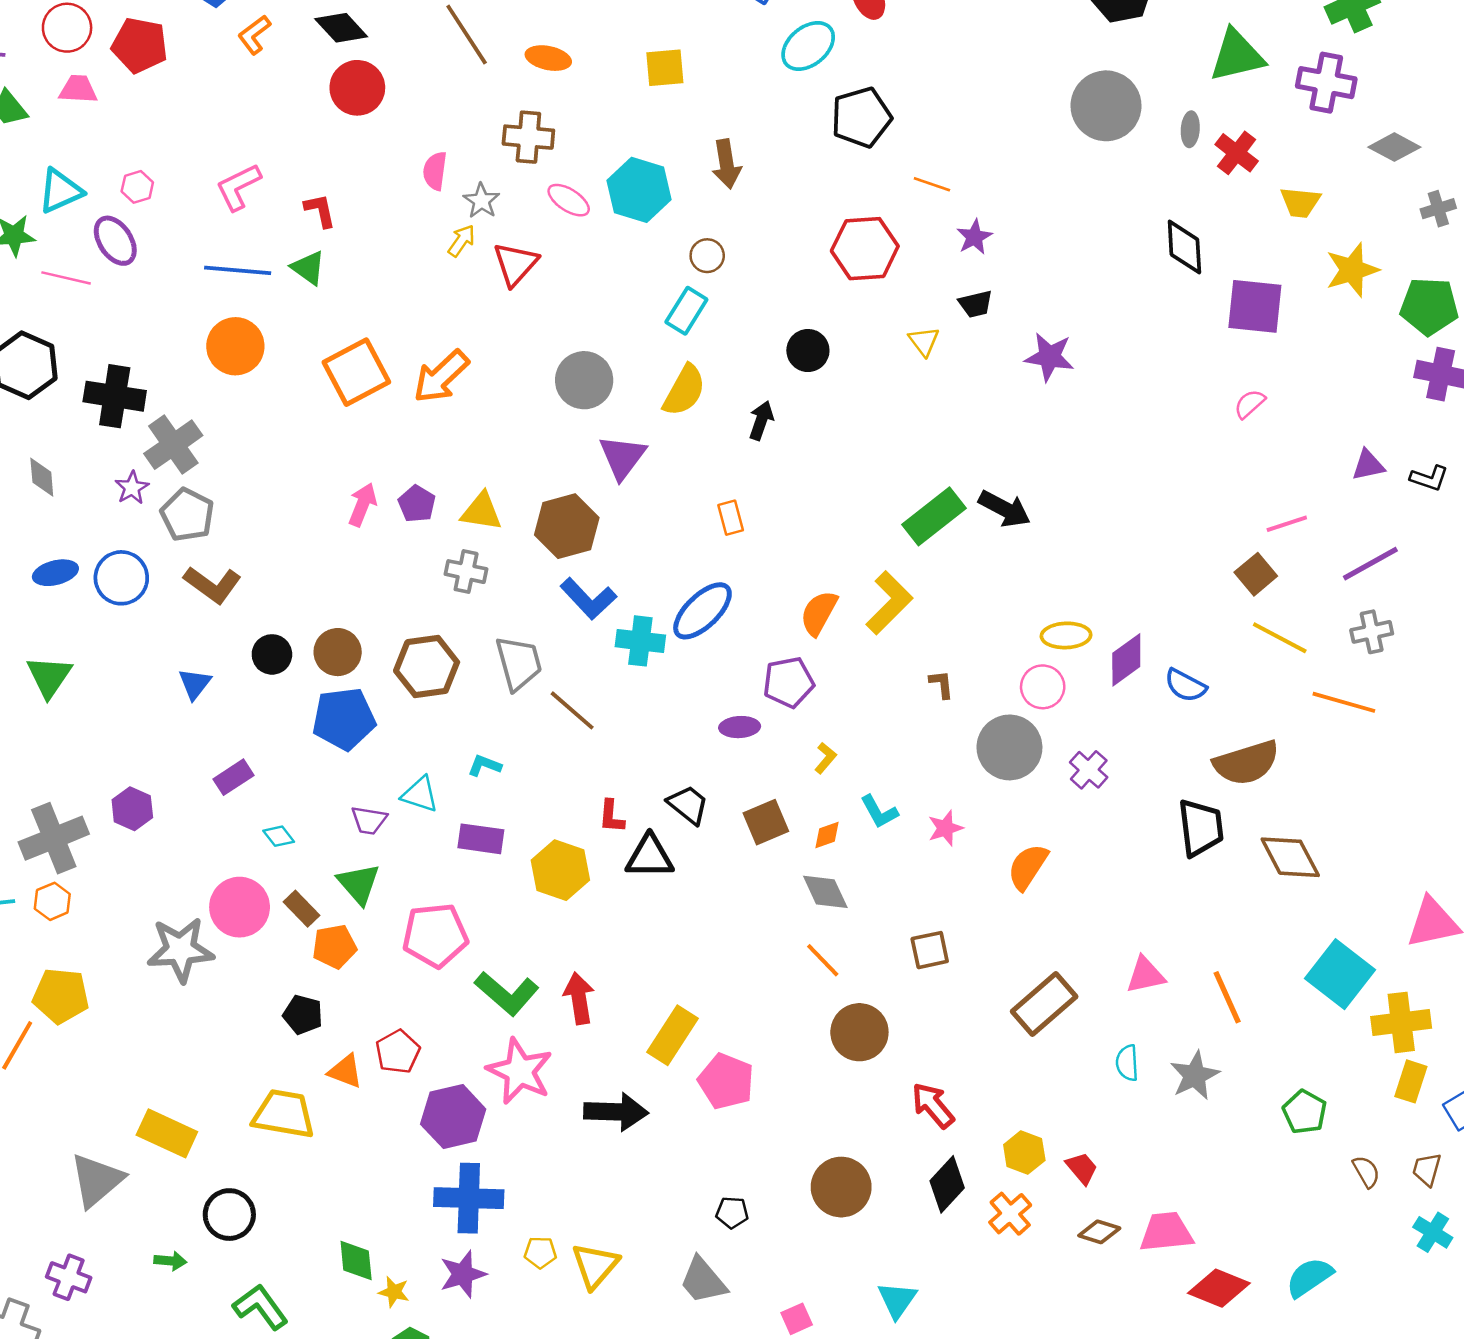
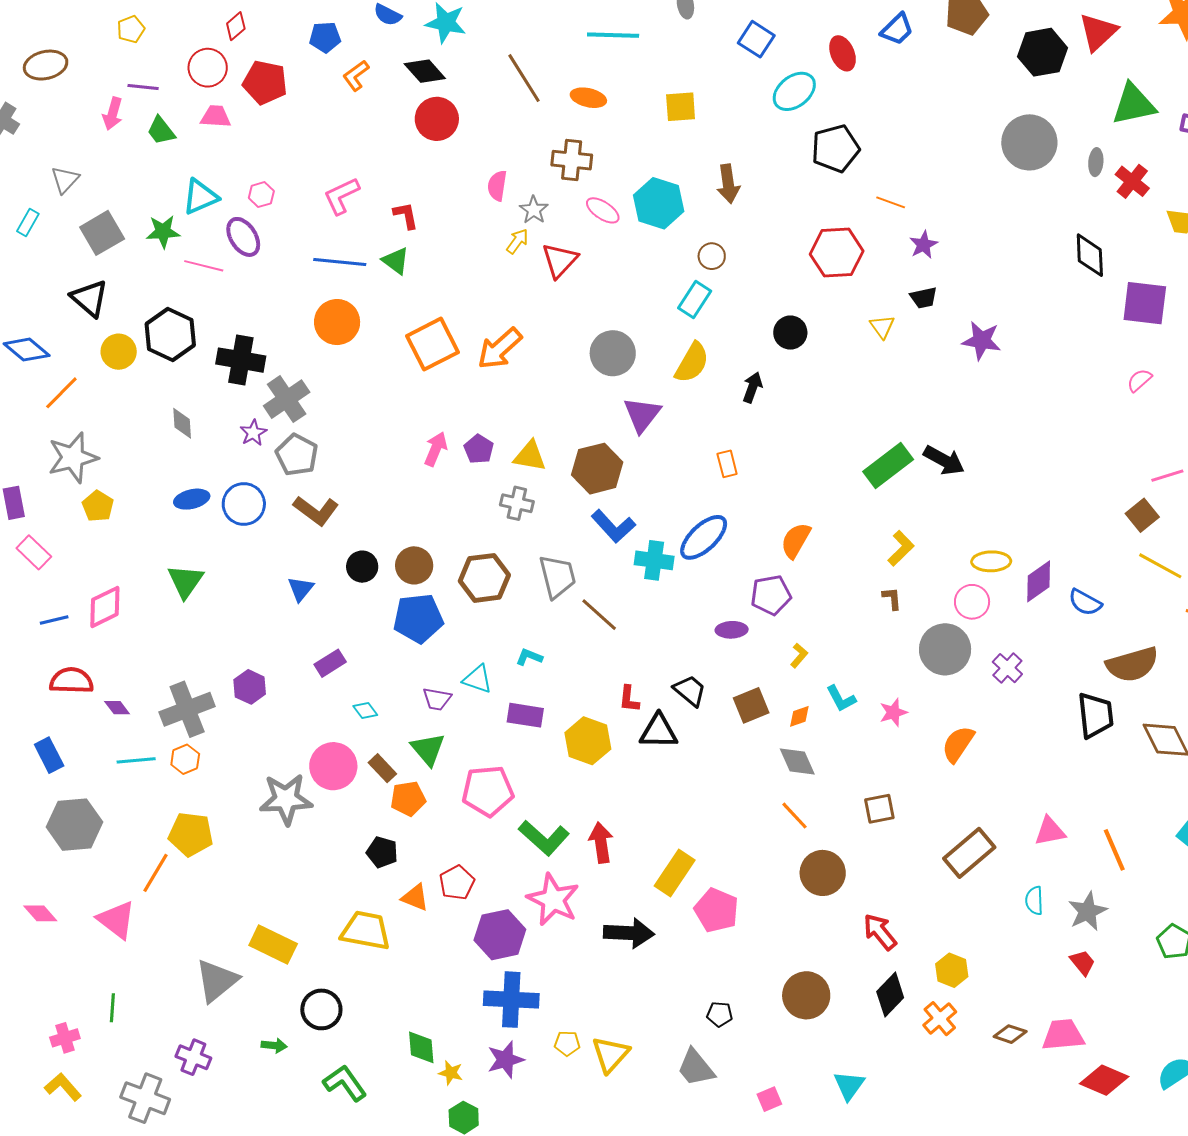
yellow L-shape: (889, 603) -> (901, 548), moved, size x0.7
red trapezoid: (1082, 1168) -> (1083, 963), moved

